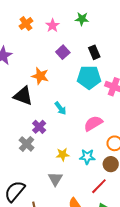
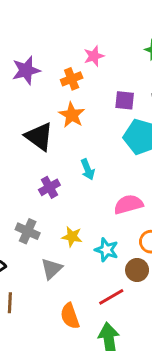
orange cross: (26, 24) -> (72, 79), moved
pink star: (53, 25) -> (94, 56), moved
purple square: (63, 52) -> (125, 100), moved, turned 32
gray cross: (27, 144) -> (28, 231), moved, turned -35

